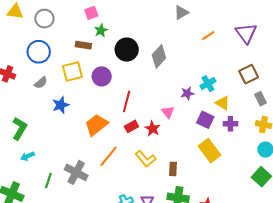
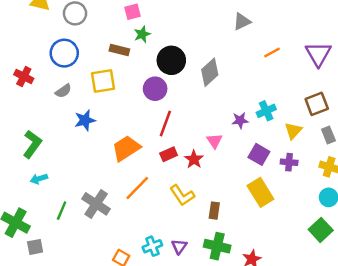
purple circle: (102, 76) -> (155, 89), moved
yellow triangle: (223, 103) -> (293, 131), moved, turned 35

